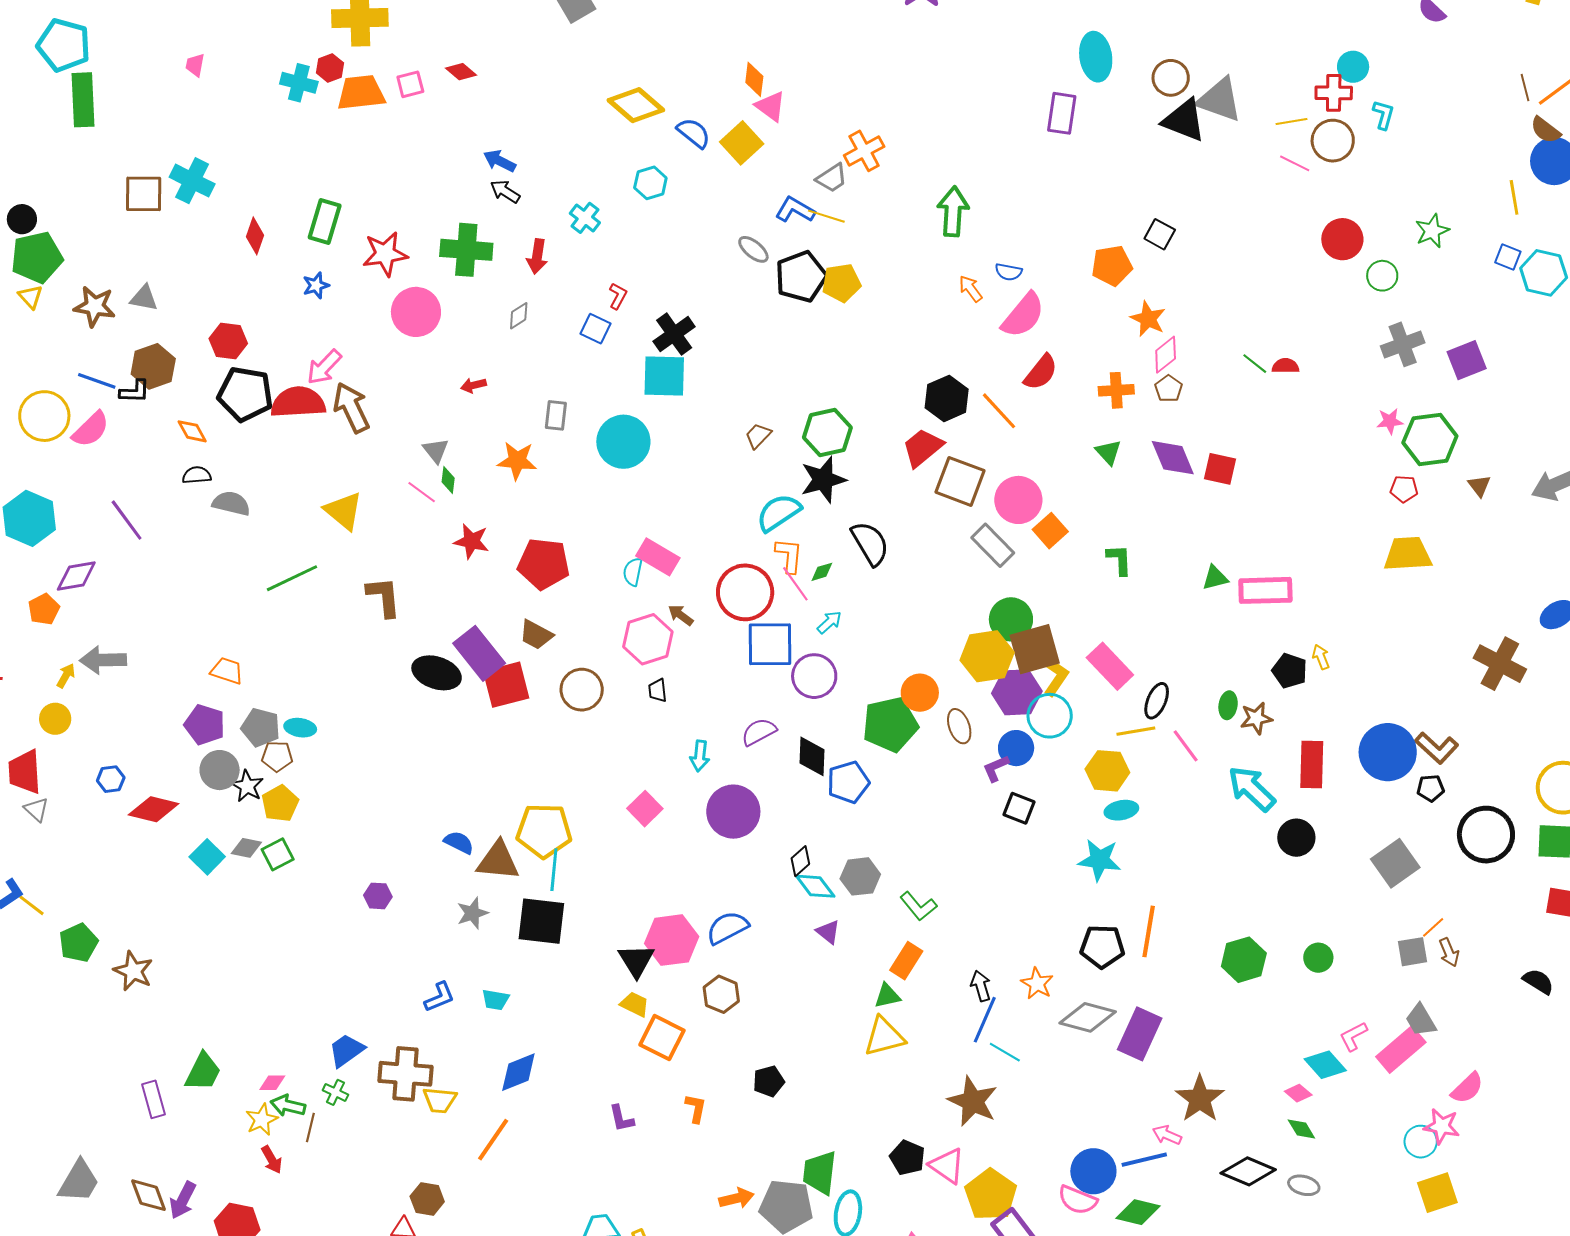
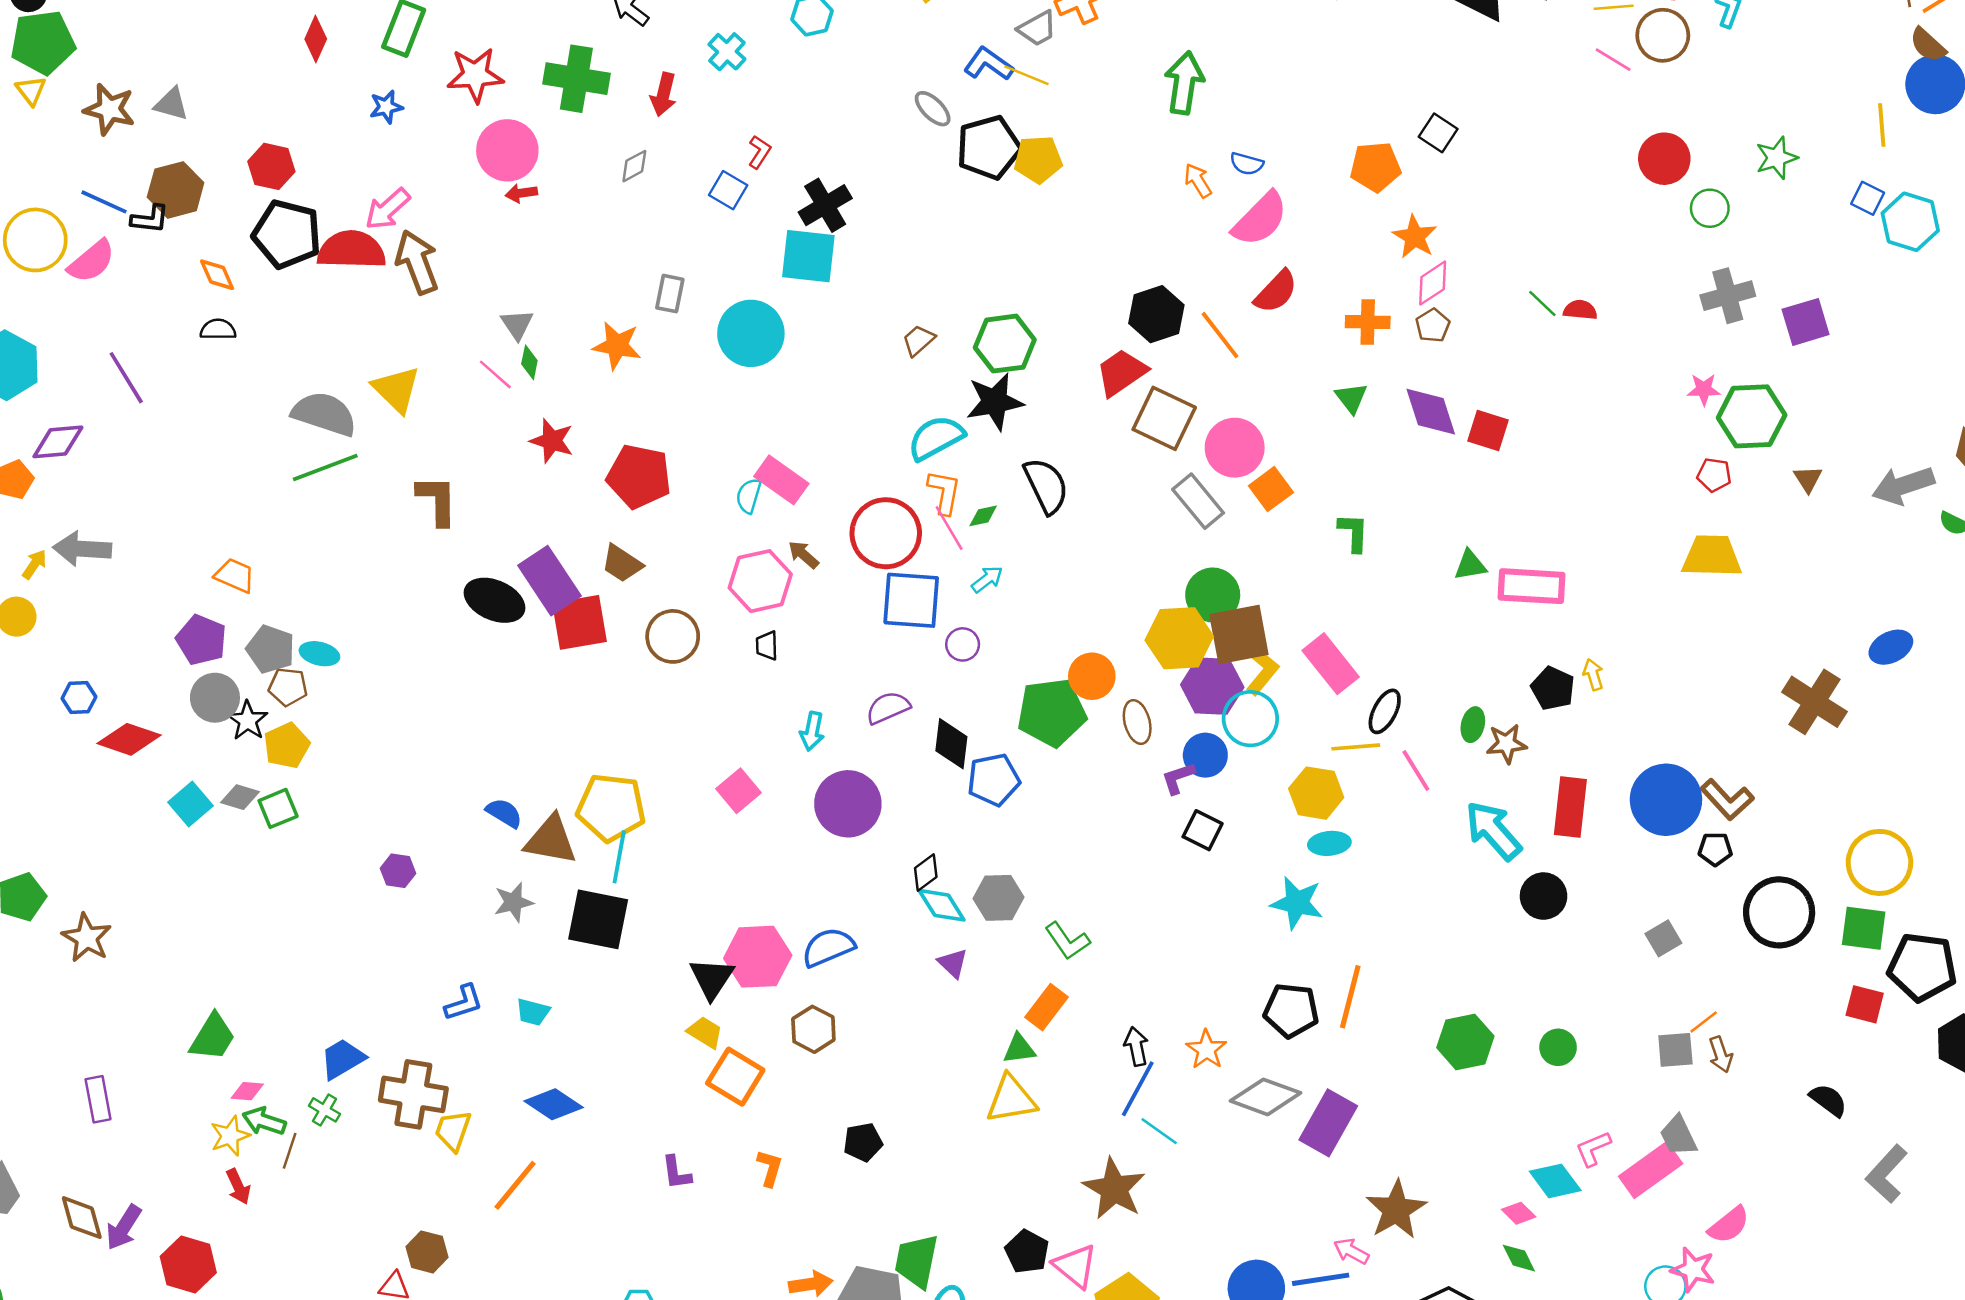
red arrow: (473, 385) -> (521, 193), moved
gray semicircle: (231, 503) -> (324, 414), moved, size x1.4
purple circle: (814, 676) -> (963, 644), size x0.6
gray square: (1395, 863) -> (1663, 938), size x0.6
green trapezoid: (203, 1072) -> (213, 1037), moved
blue diamond: (518, 1072) -> (554, 1104), turned 51
yellow trapezoid: (440, 1100) -> (453, 1131), turned 99

